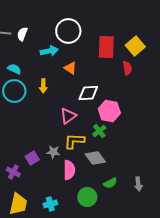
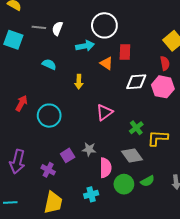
red rectangle: (106, 47) -> (125, 52), moved, size x0.7
cyan circle: (14, 91) -> (49, 116), moved
white diamond: (88, 93) -> (136, 82), moved
pink hexagon: (109, 111) -> (163, 87), moved
yellow L-shape: (74, 141) -> (158, 138), moved
green circle: (87, 197) -> (124, 184), moved
cyan cross: (50, 204) -> (91, 194), moved

